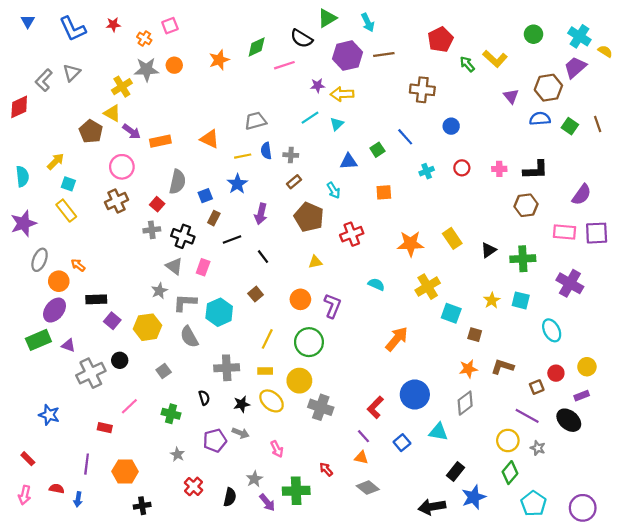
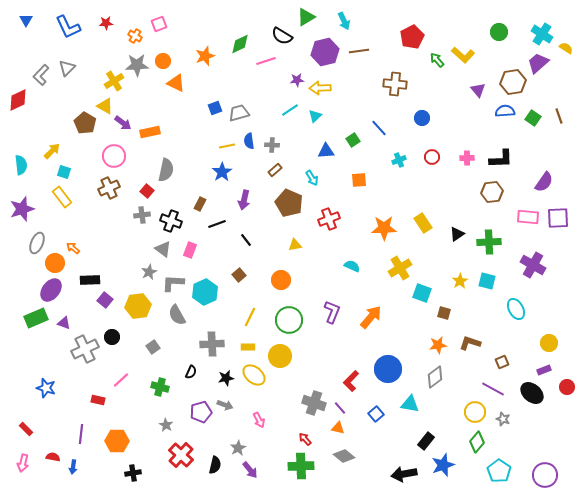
orange triangle: (210, 139) -> (176, 83), moved
blue square: (205, 196) -> (215, 108), moved
purple L-shape: (332, 306) -> (332, 312), moved
red circle: (556, 373) -> (567, 387), moved
black semicircle: (204, 398) -> (191, 372), turned 40
gray cross: (321, 407) -> (314, 403), moved
red cross: (193, 486) -> (181, 455), size x1.4
green cross: (296, 491) -> (301, 466), moved

